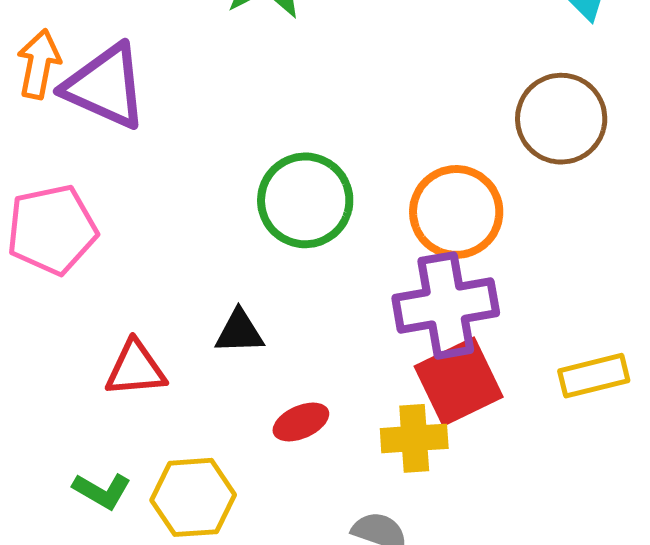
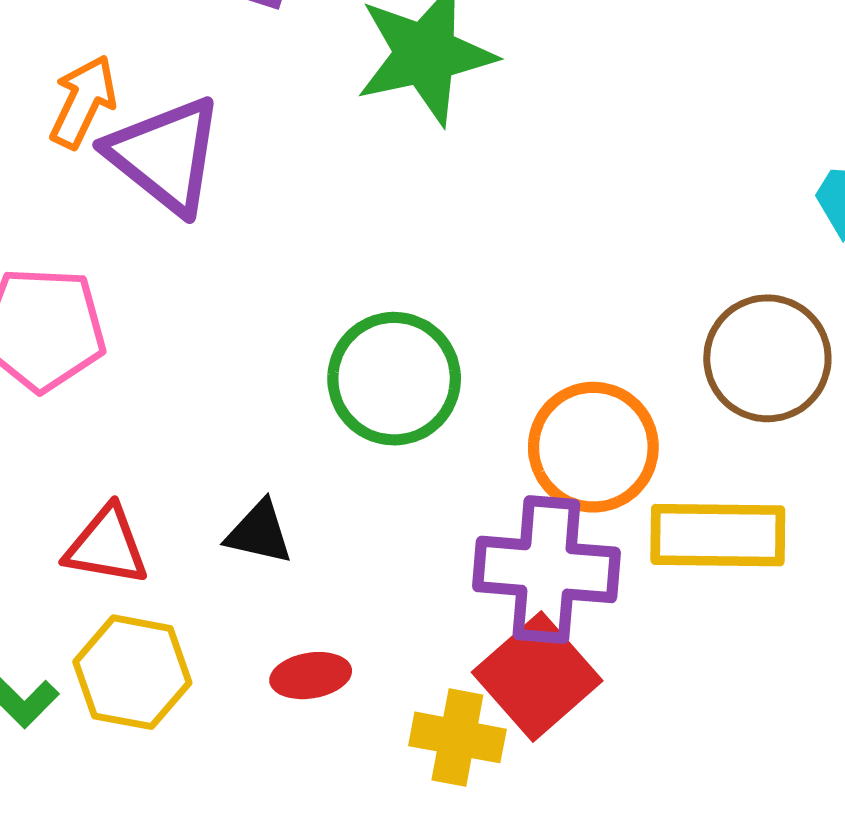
yellow rectangle: (594, 376) -> (718, 535), moved, size x1.4
red square: (459, 382) -> (537, 676), turned -30
yellow hexagon: (193, 497) -> (132, 672), moved

